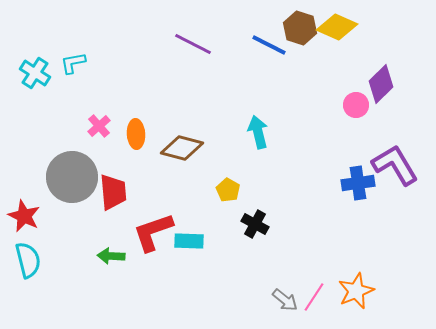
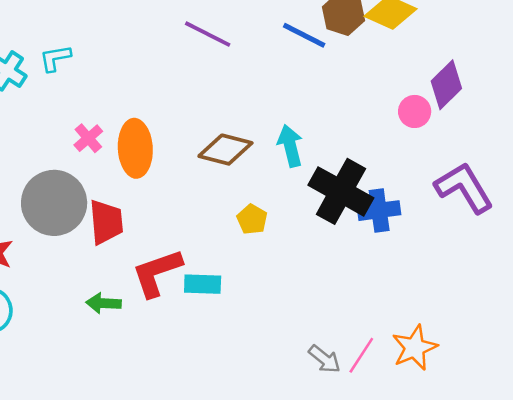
orange ellipse: (136, 134) -> (135, 148), size x1.5
brown diamond: (182, 148) -> (225, 150), moved
blue cross: (358, 183) -> (379, 211), moved
black cross: (255, 224) -> (341, 191), moved, size x1.8

